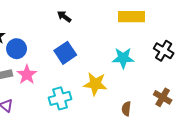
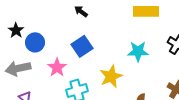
pink star: (27, 75) -> (57, 67), moved
yellow star: (95, 84) -> (111, 76), turned -30

